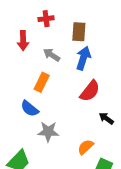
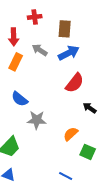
blue arrow: (83, 58) -> (69, 53), turned 45
orange rectangle: (42, 82) -> (16, 62), moved

